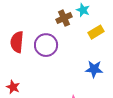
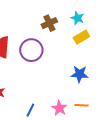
cyan star: (83, 10) -> (77, 18), moved

